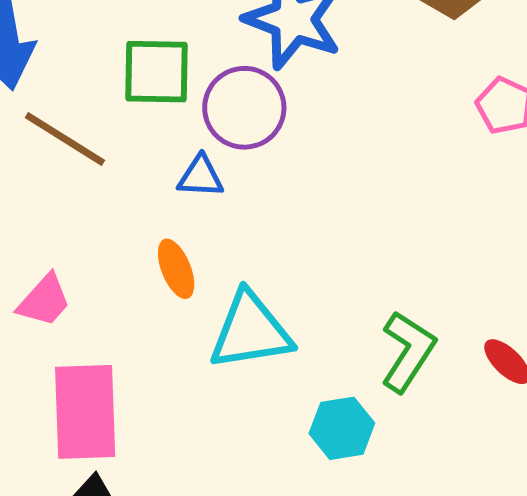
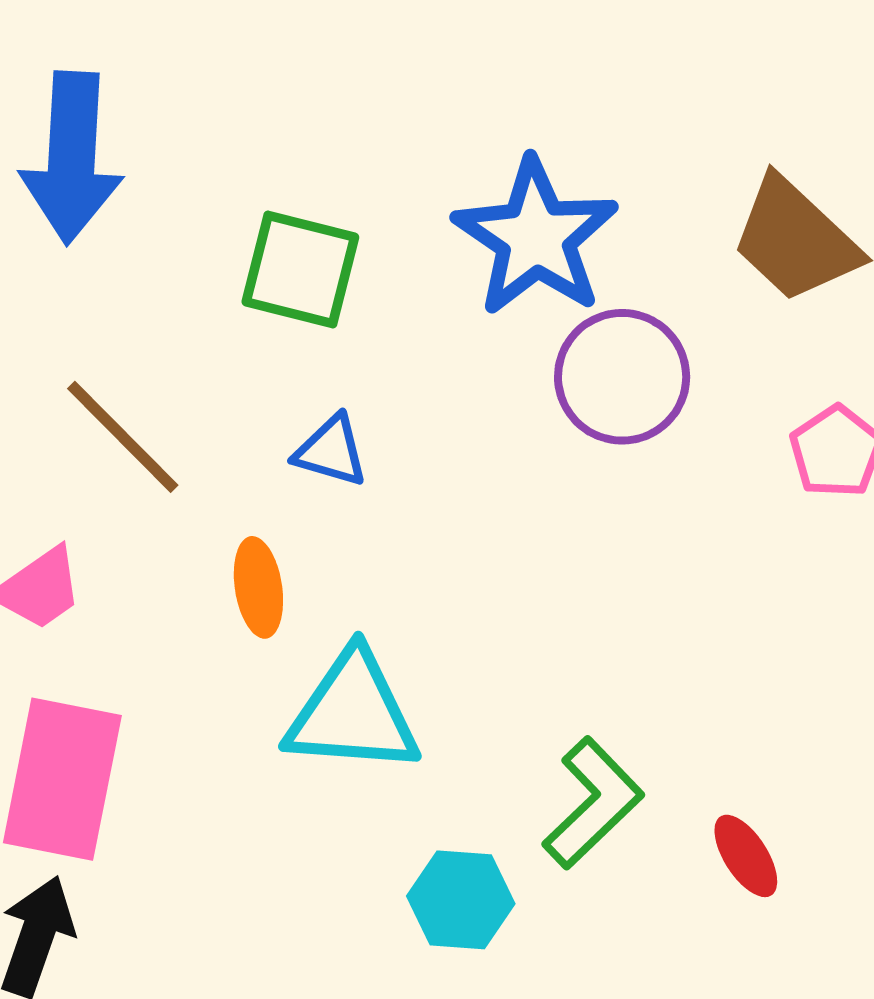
purple circle: (244, 108) -> (622, 377), moved
brown line: (65, 139) -> (123, 437), moved

